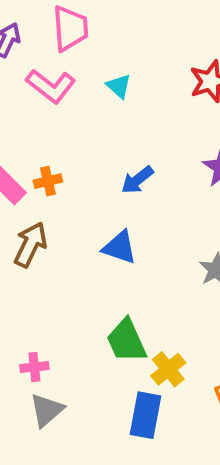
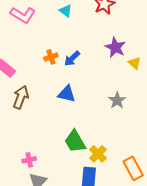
cyan triangle: (119, 86) -> (66, 11), moved
orange cross: (48, 181) -> (51, 57), moved

